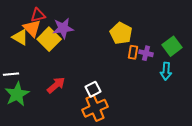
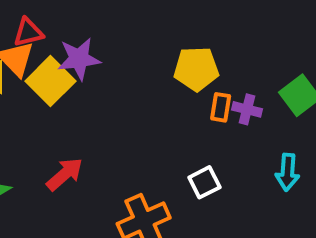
yellow pentagon: (121, 33) -> (196, 69), turned -30
cyan arrow: (166, 71) -> (287, 172), moved
white square: (93, 89) -> (204, 182), moved

